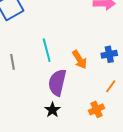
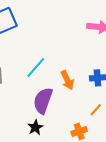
cyan line: (47, 50) -> (36, 67), turned 50

